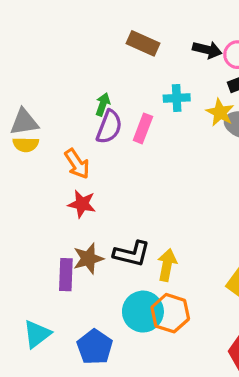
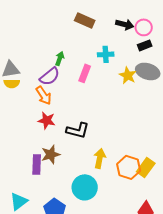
yellow star: (220, 112) -> (128, 75), moved
purple semicircle: (109, 127) -> (50, 76), moved, turned 30
black L-shape: (132, 254) -> (78, 130), moved
orange hexagon: (170, 313) -> (129, 167), moved

